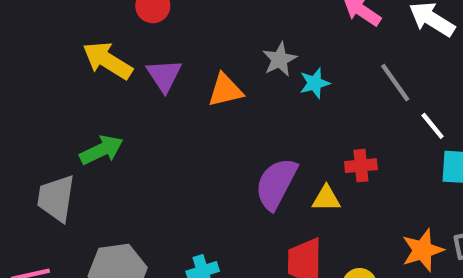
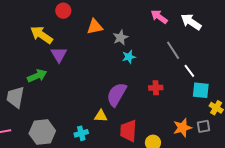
purple triangle: (164, 75) -> (59, 55), moved
cyan star: (315, 83) -> (129, 57), moved
orange triangle: (225, 90) -> (95, 27), moved
yellow triangle: (326, 199) -> (101, 116), moved

